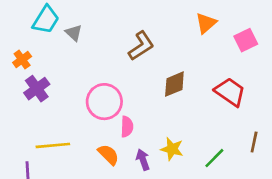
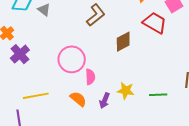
red trapezoid: (230, 92) -> (155, 23), moved
green line: (214, 158) -> (158, 95), turned 48
purple arrow: (143, 160) -> (104, 101), turned -133

